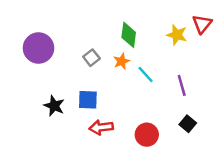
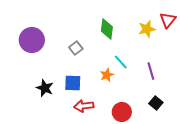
yellow star: (177, 35) -> (147, 29), turned -30
orange star: (122, 61) -> (107, 75), moved

